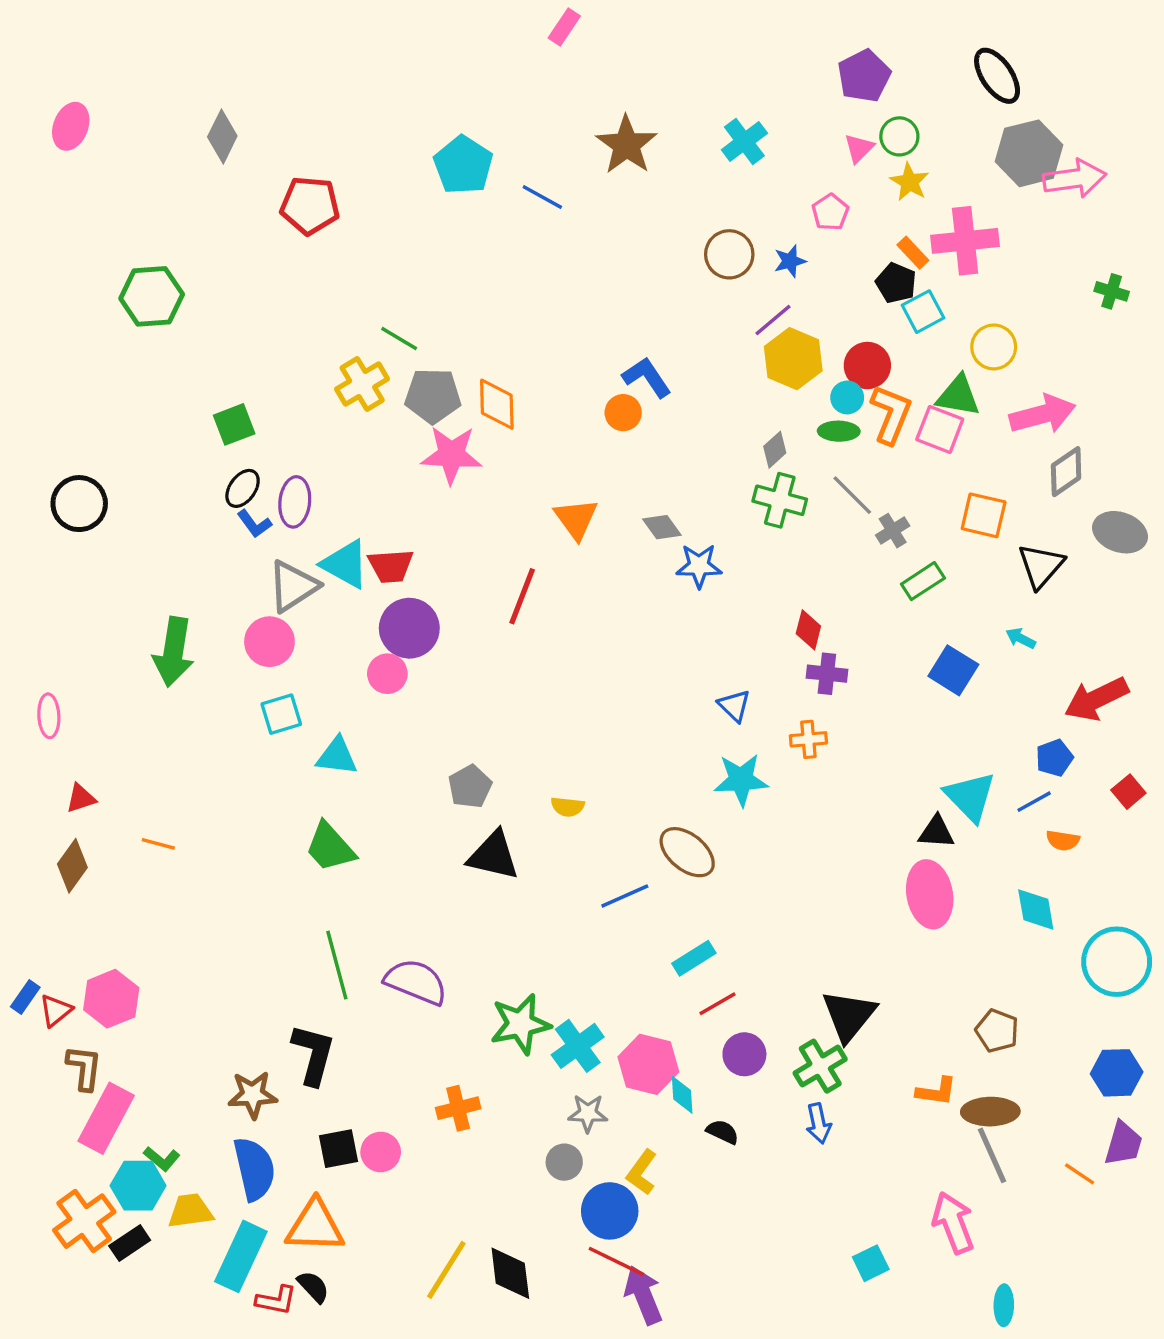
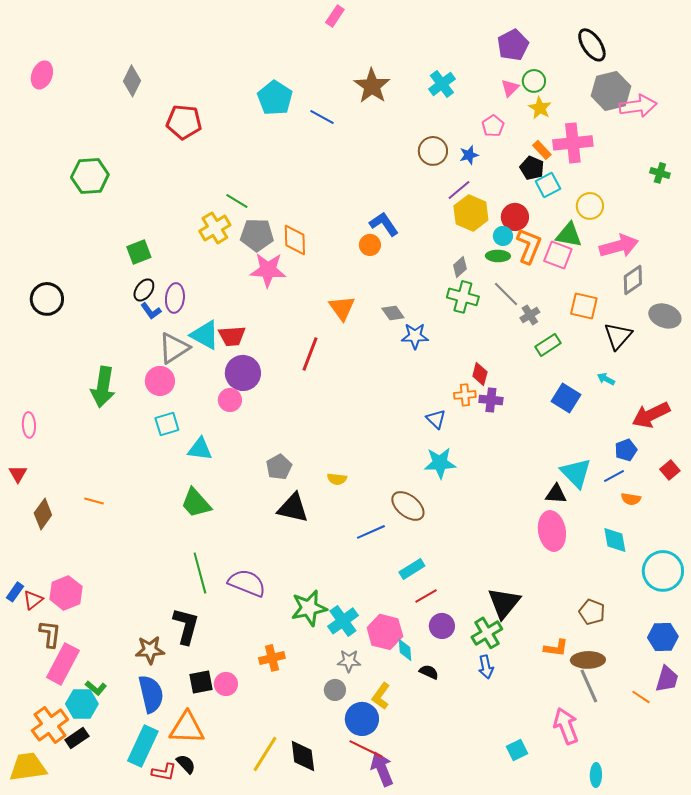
orange cross: (808, 739) -> (465, 395), moved
red triangle: (81, 798) -> (18, 474), moved, turned -42
yellow trapezoid: (190, 1211) -> (28, 767), moved, size x1.4

